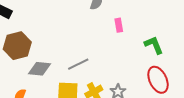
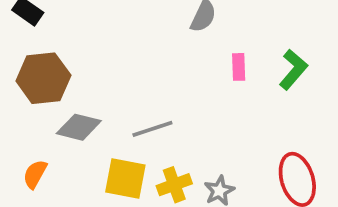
green L-shape: (154, 45) -> (293, 70), moved, turned 55

